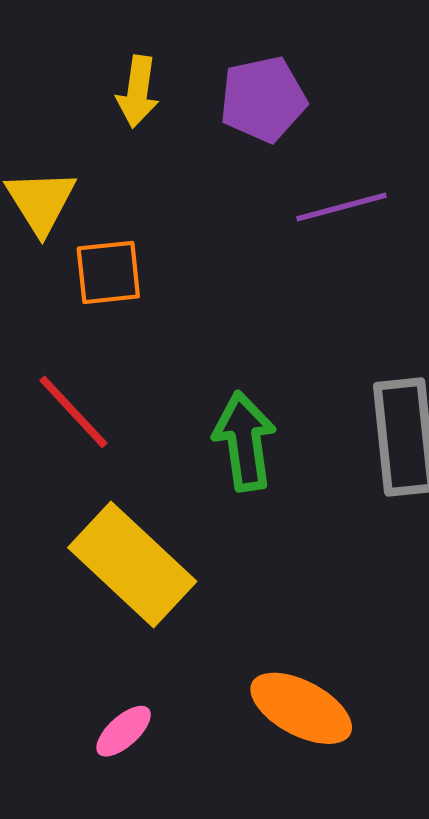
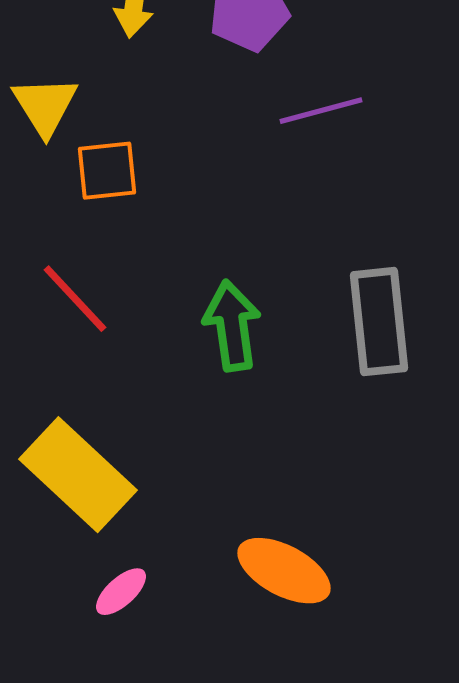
yellow rectangle: (132, 564) -> (78, 475), moved

